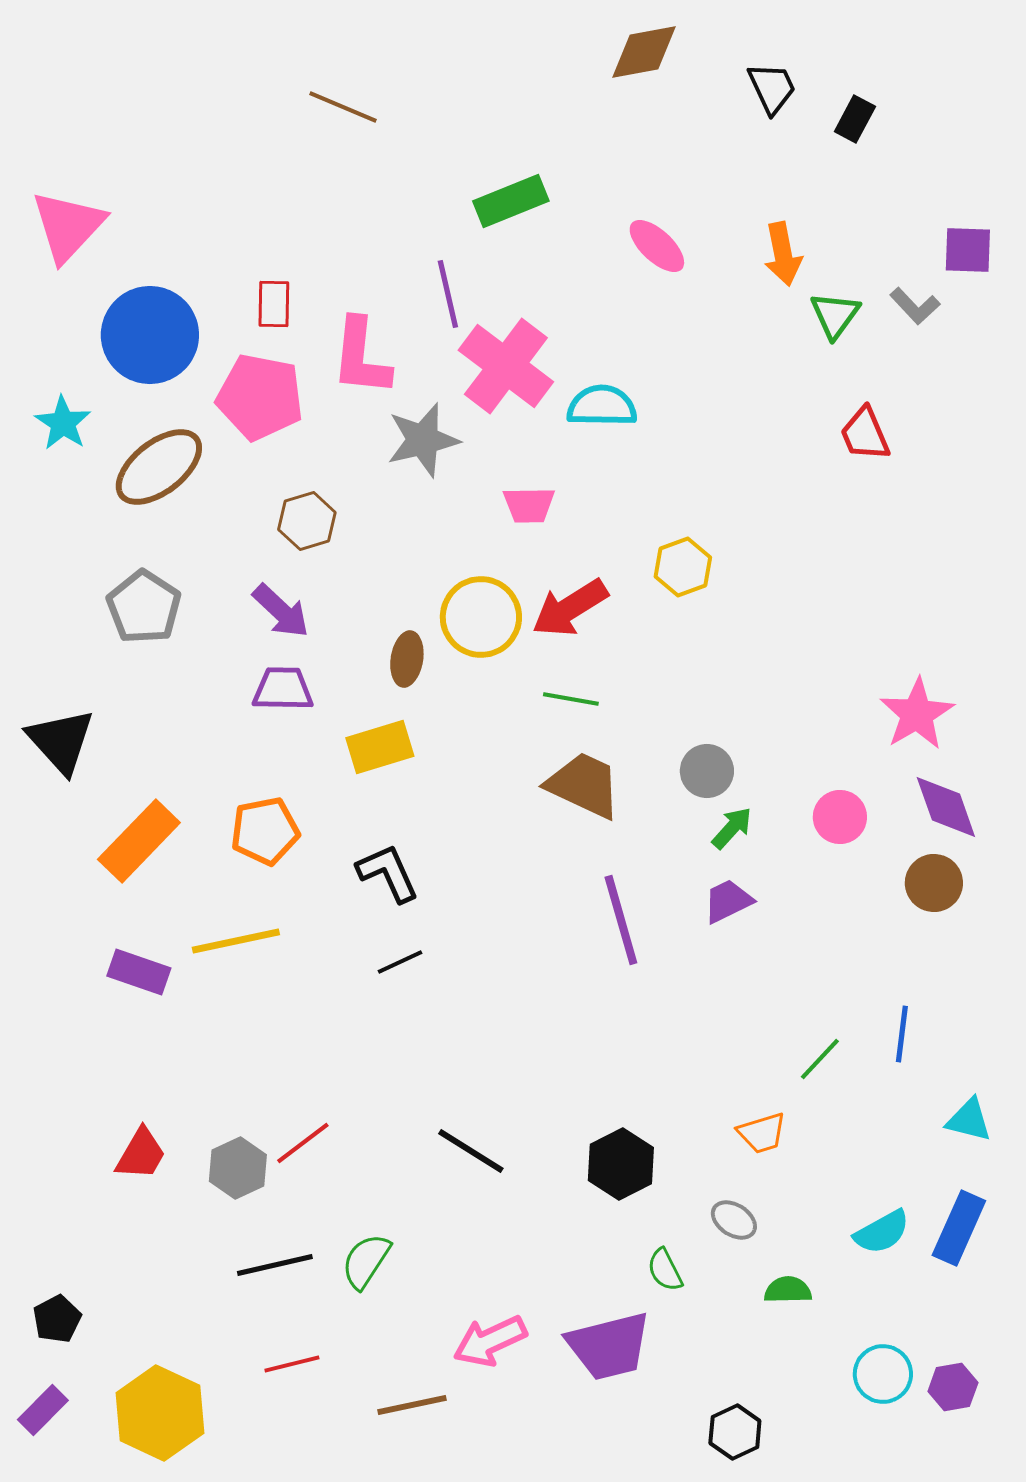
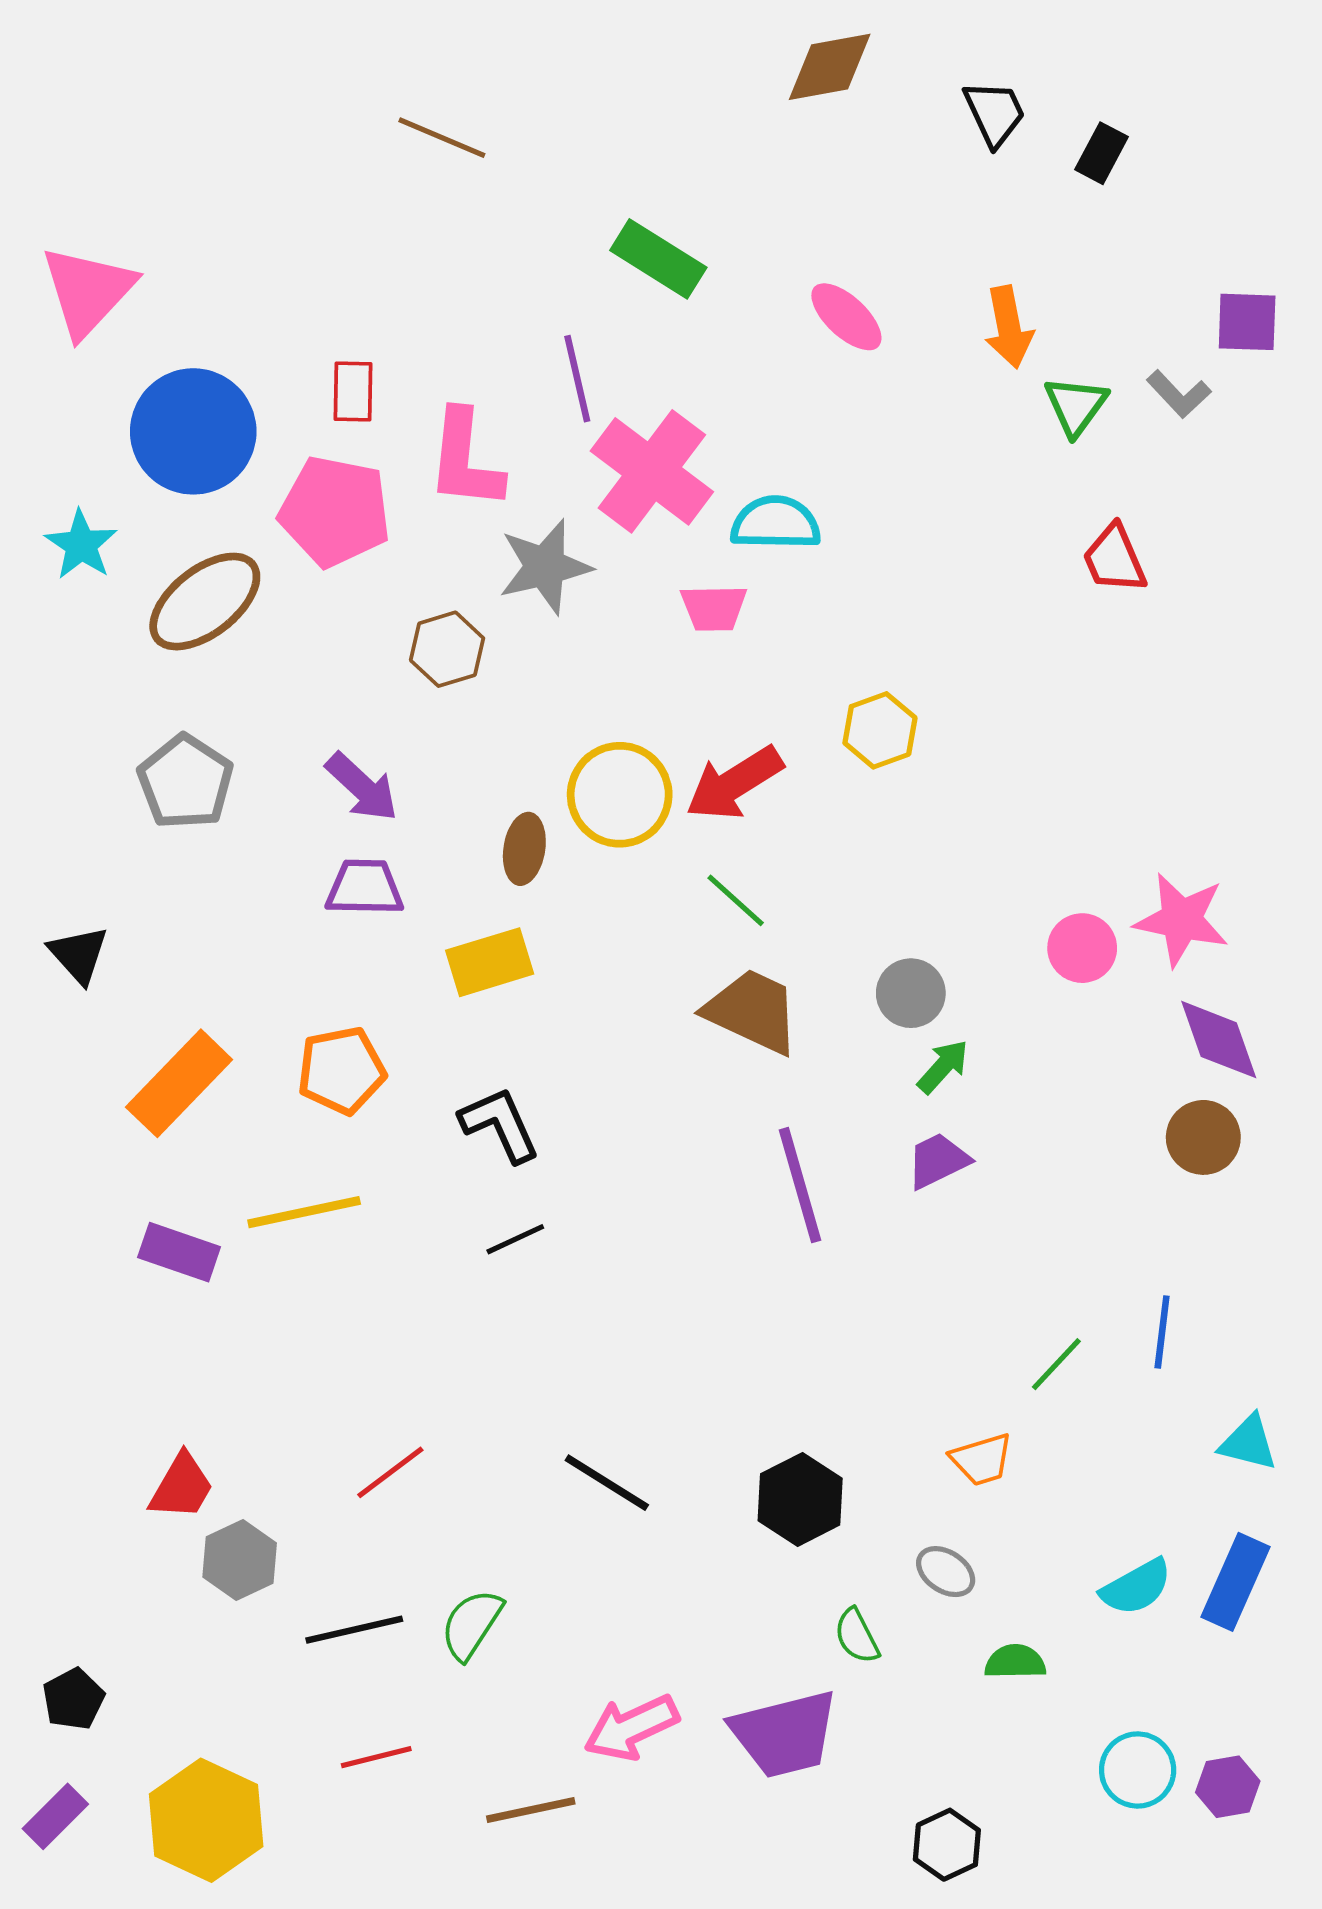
green rectangle: (511, 201) -> (658, 259), turned 54
pink trapezoid: (529, 505) -> (714, 608), moved
brown hexagon: (307, 521) -> (447, 649), moved
green line: (571, 699) -> (736, 900), turned 32
pink star: (917, 714) -> (1181, 920), turned -30
black triangle: (61, 741) -> (79, 954), size x0.7
pink circle: (840, 817) -> (1082, 948), moved
gray hexagon: (238, 1168) -> (240, 1560), moved

